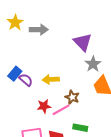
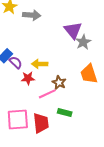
gray star: (93, 64) -> (83, 42), moved
red star: (44, 106) -> (28, 78), moved

